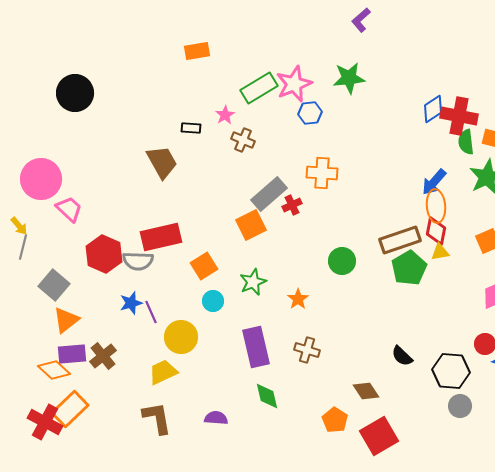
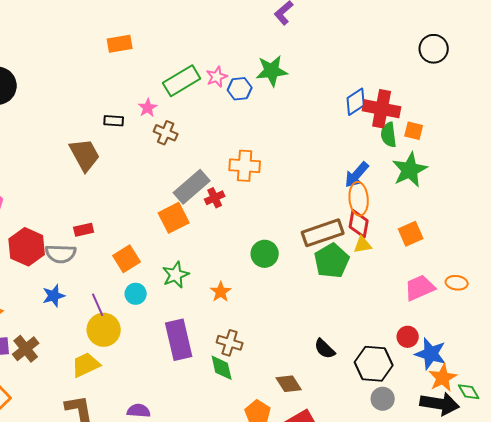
pink star: (294, 84) -> (217, 77), size x0.6
blue hexagon: (310, 113) -> (240, 89), moved
red rectangle: (161, 237) -> (84, 230), size x0.5
purple line: (151, 312) -> (98, 305), moved
green diamond: (267, 396) -> (222, 368), moved

